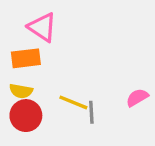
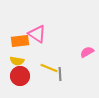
pink triangle: (42, 27) -> (37, 34), moved
pink semicircle: (137, 98) -> (87, 52), moved

